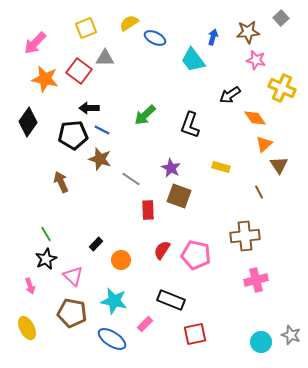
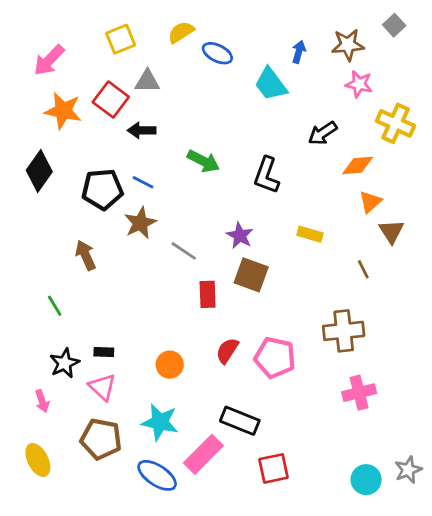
black arrow: (89, 108) -> (142, 130), moved
green arrow: (145, 115) -> (203, 161), turned -110
orange diamond: (255, 118) -> (358, 165), turned -60
brown star: (100, 159) -> (140, 223), turned 30
green line: (46, 234) -> (55, 306), moved
black rectangle: (96, 244) -> (104, 352), moved, turned 48
pink rectangle: (145, 324) -> (203, 454), size x1.8
gray star: (291, 335) -> (408, 470), turned 30

